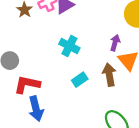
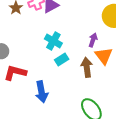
cyan rectangle: (80, 80) -> (62, 59), moved
blue arrow: (36, 109) -> (42, 92), moved

